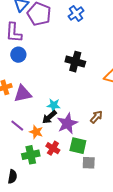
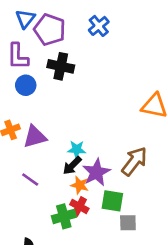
black cross: (75, 62) -> (61, 66), moved
brown arrow: (96, 117) -> (134, 161), size x1.6
orange star: (36, 132) -> (80, 185), moved
green cross: (31, 155) -> (64, 216), moved

